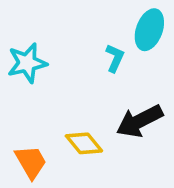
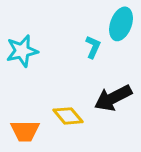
orange trapezoid: (31, 162) -> (25, 131), turned 120

